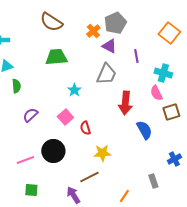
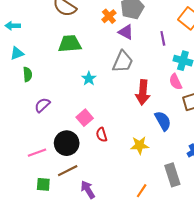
purple line: (136, 56) -> (163, 38), moved
pink square: (65, 117) -> (85, 118), moved
red semicircle: (85, 128) -> (102, 135), moved
yellow star: (102, 153) -> (140, 145), moved
brown line: (89, 177) -> (68, 171), moved
gray rectangle: (153, 181) -> (172, 175), size x1.5

